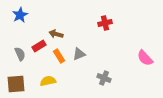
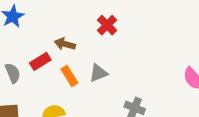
red cross: (105, 23) -> (107, 25), moved, turned -32

